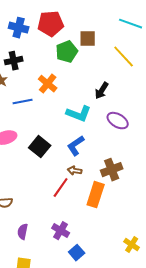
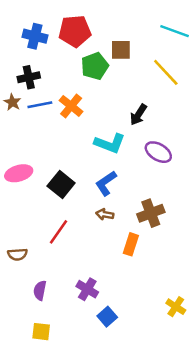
blue line: (23, 102) -> (40, 105), moved
red line: (61, 188) -> (59, 232), moved
orange rectangle: (96, 195) -> (131, 244), size x0.7

